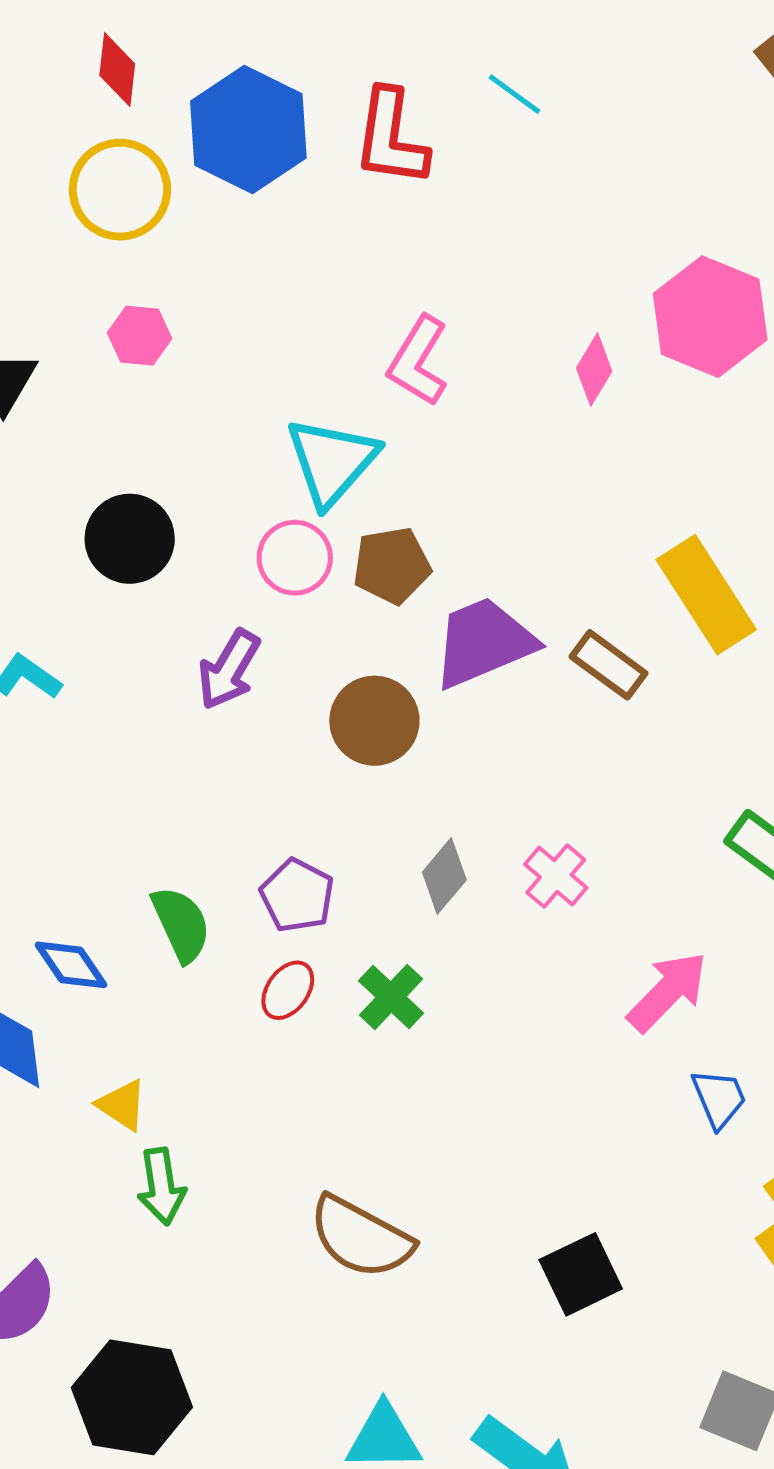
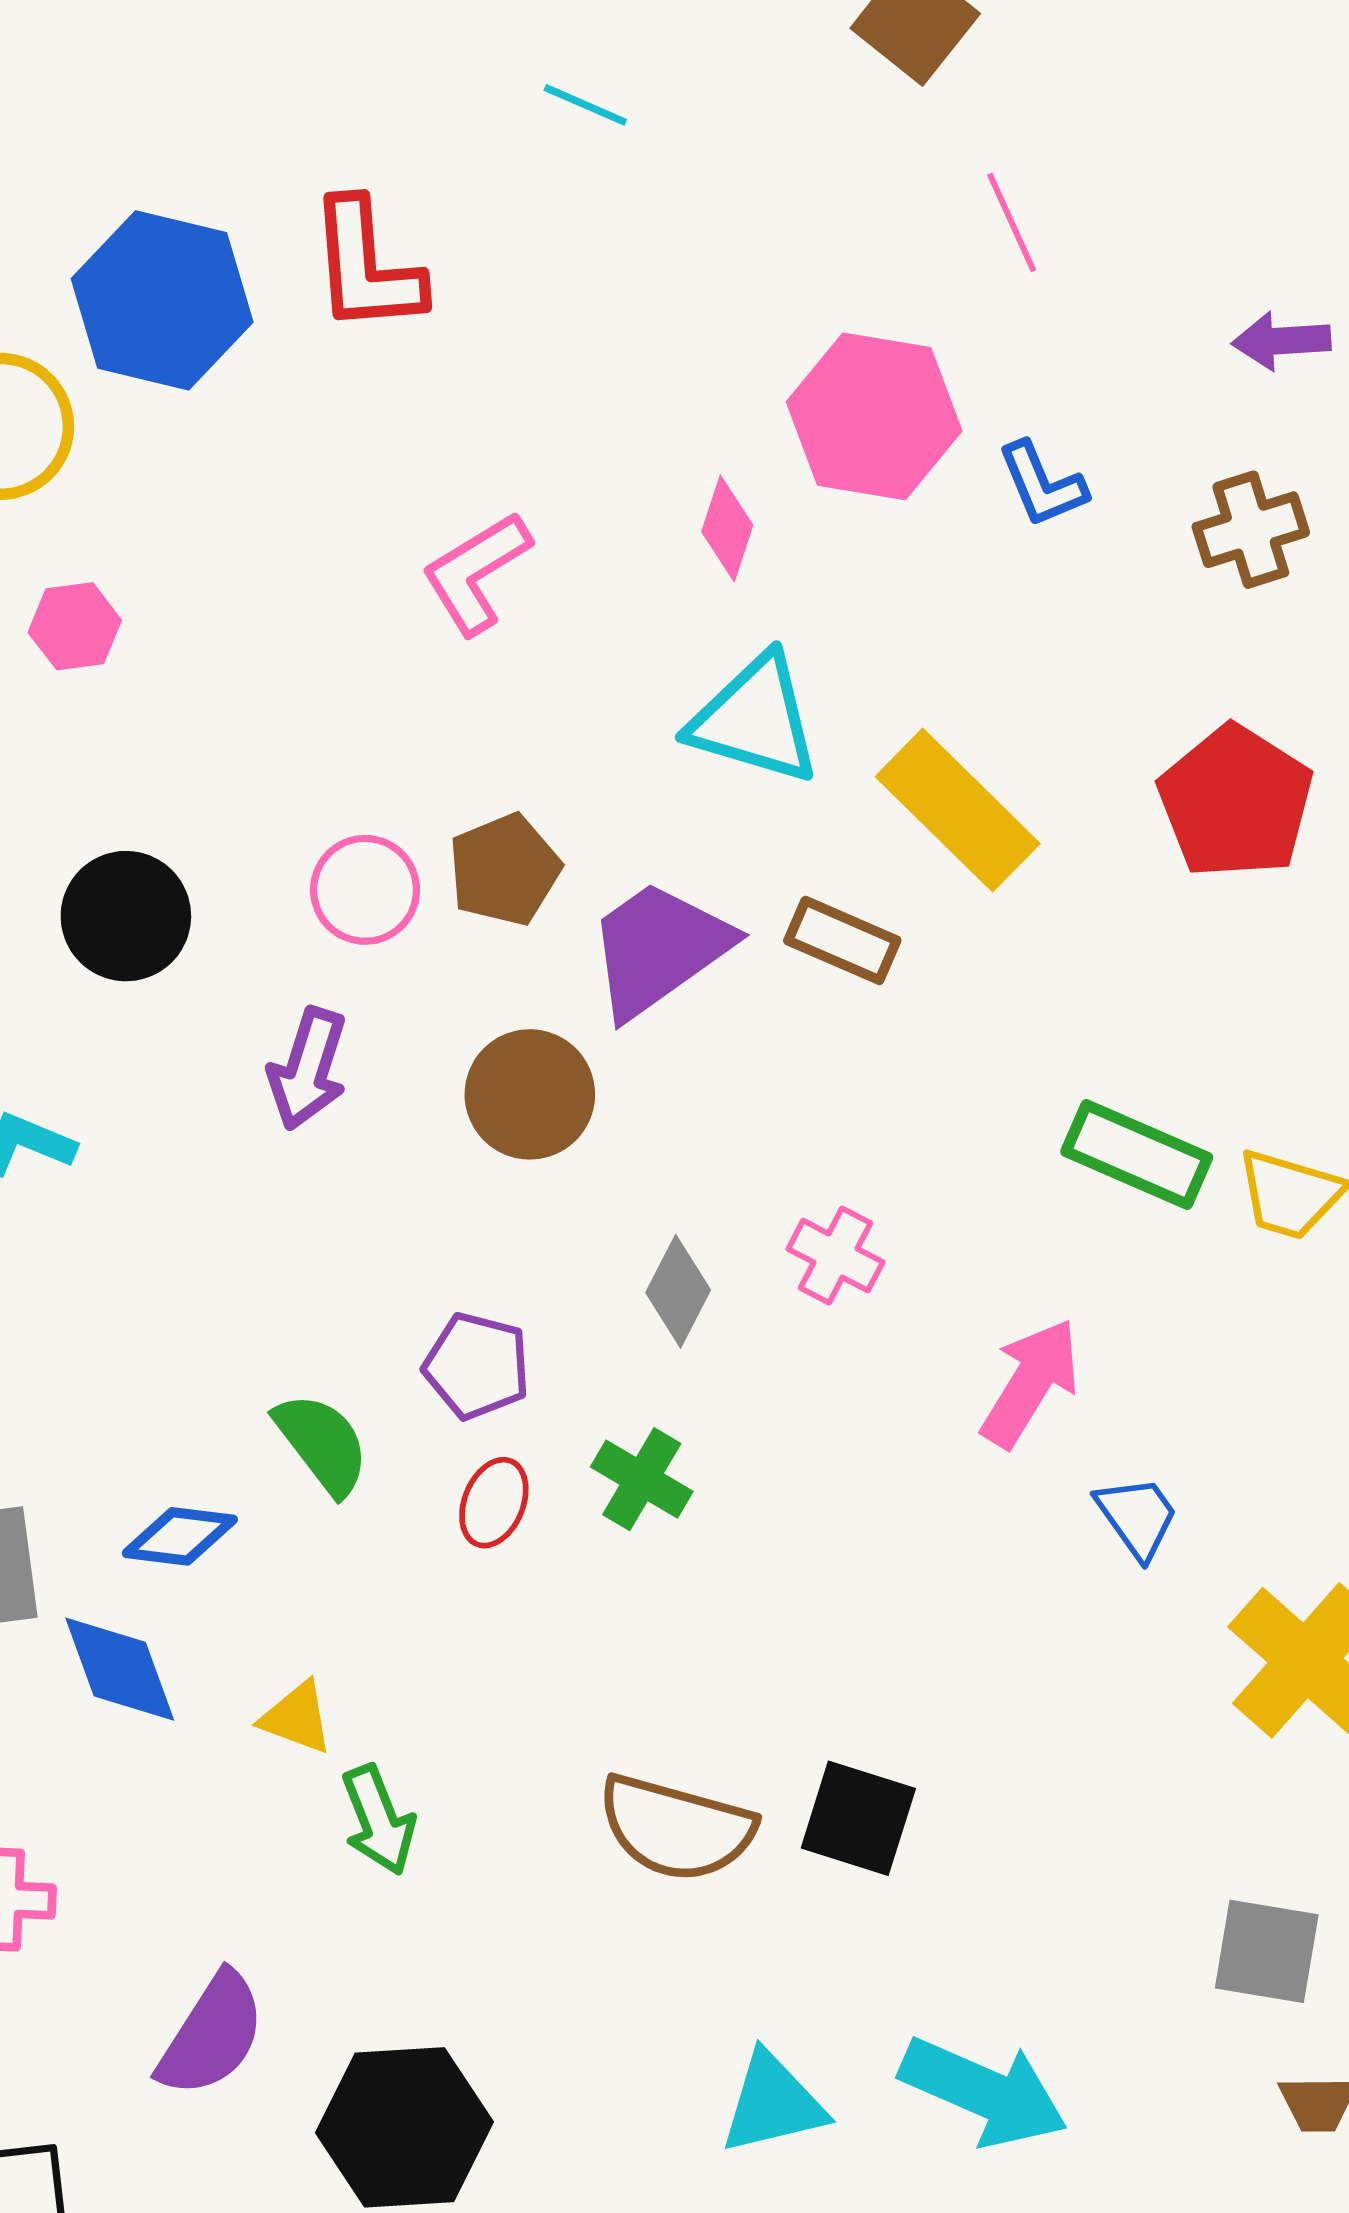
cyan line: (515, 94) -> (585, 105), moved
pink L-shape: (418, 361) -> (476, 573), turned 40
cyan triangle: (332, 461) -> (755, 720), moved, turned -42
blue diamond: (71, 965) -> (180, 1536), turned -36
black square: (581, 1274) -> (858, 1818), moved, turned -34

